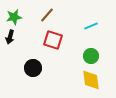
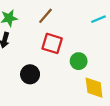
cyan line: (91, 26) -> (98, 19), moved
green circle: (91, 56) -> (79, 61), moved

